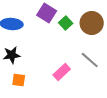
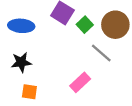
gray line: (90, 60) -> (101, 53), moved

